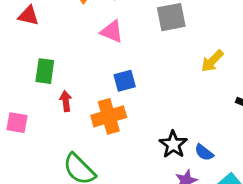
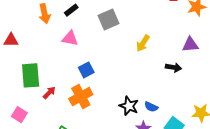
green rectangle: (45, 71) -> (31, 75), size x1.4
red arrow: (66, 101) -> (49, 93), turned 64
pink square: (17, 123) -> (19, 115), turned 35

